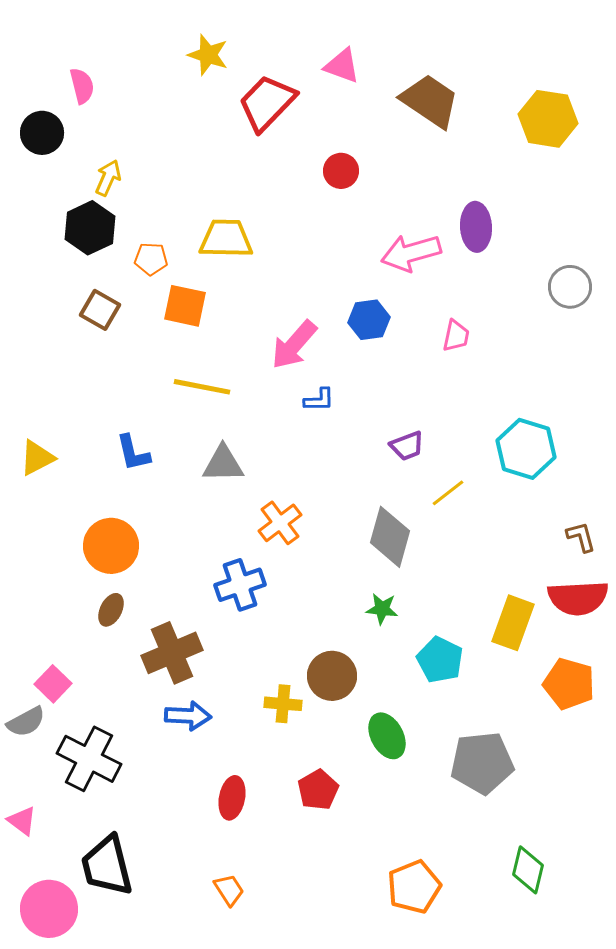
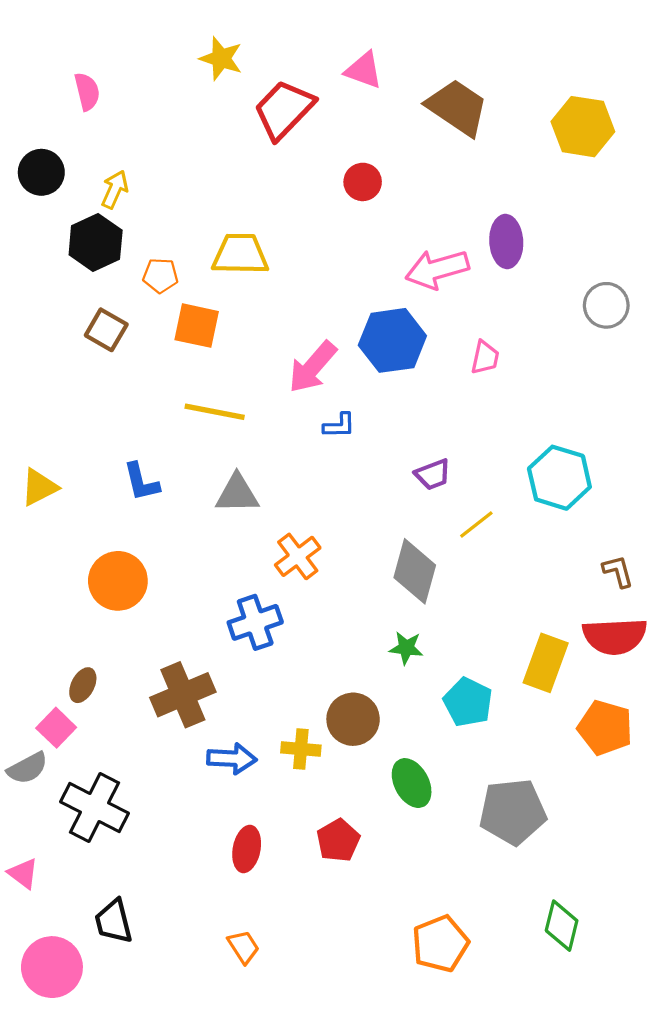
black circle: (42, 133) -> (41, 172), moved
blue hexagon: (369, 320) -> (392, 340), size x1.5
brown ellipse: (111, 610) -> (83, 685), moved
blue arrow: (188, 716) -> (232, 759), moved
black trapezoid: (107, 866) -> (114, 921), size x0.7

